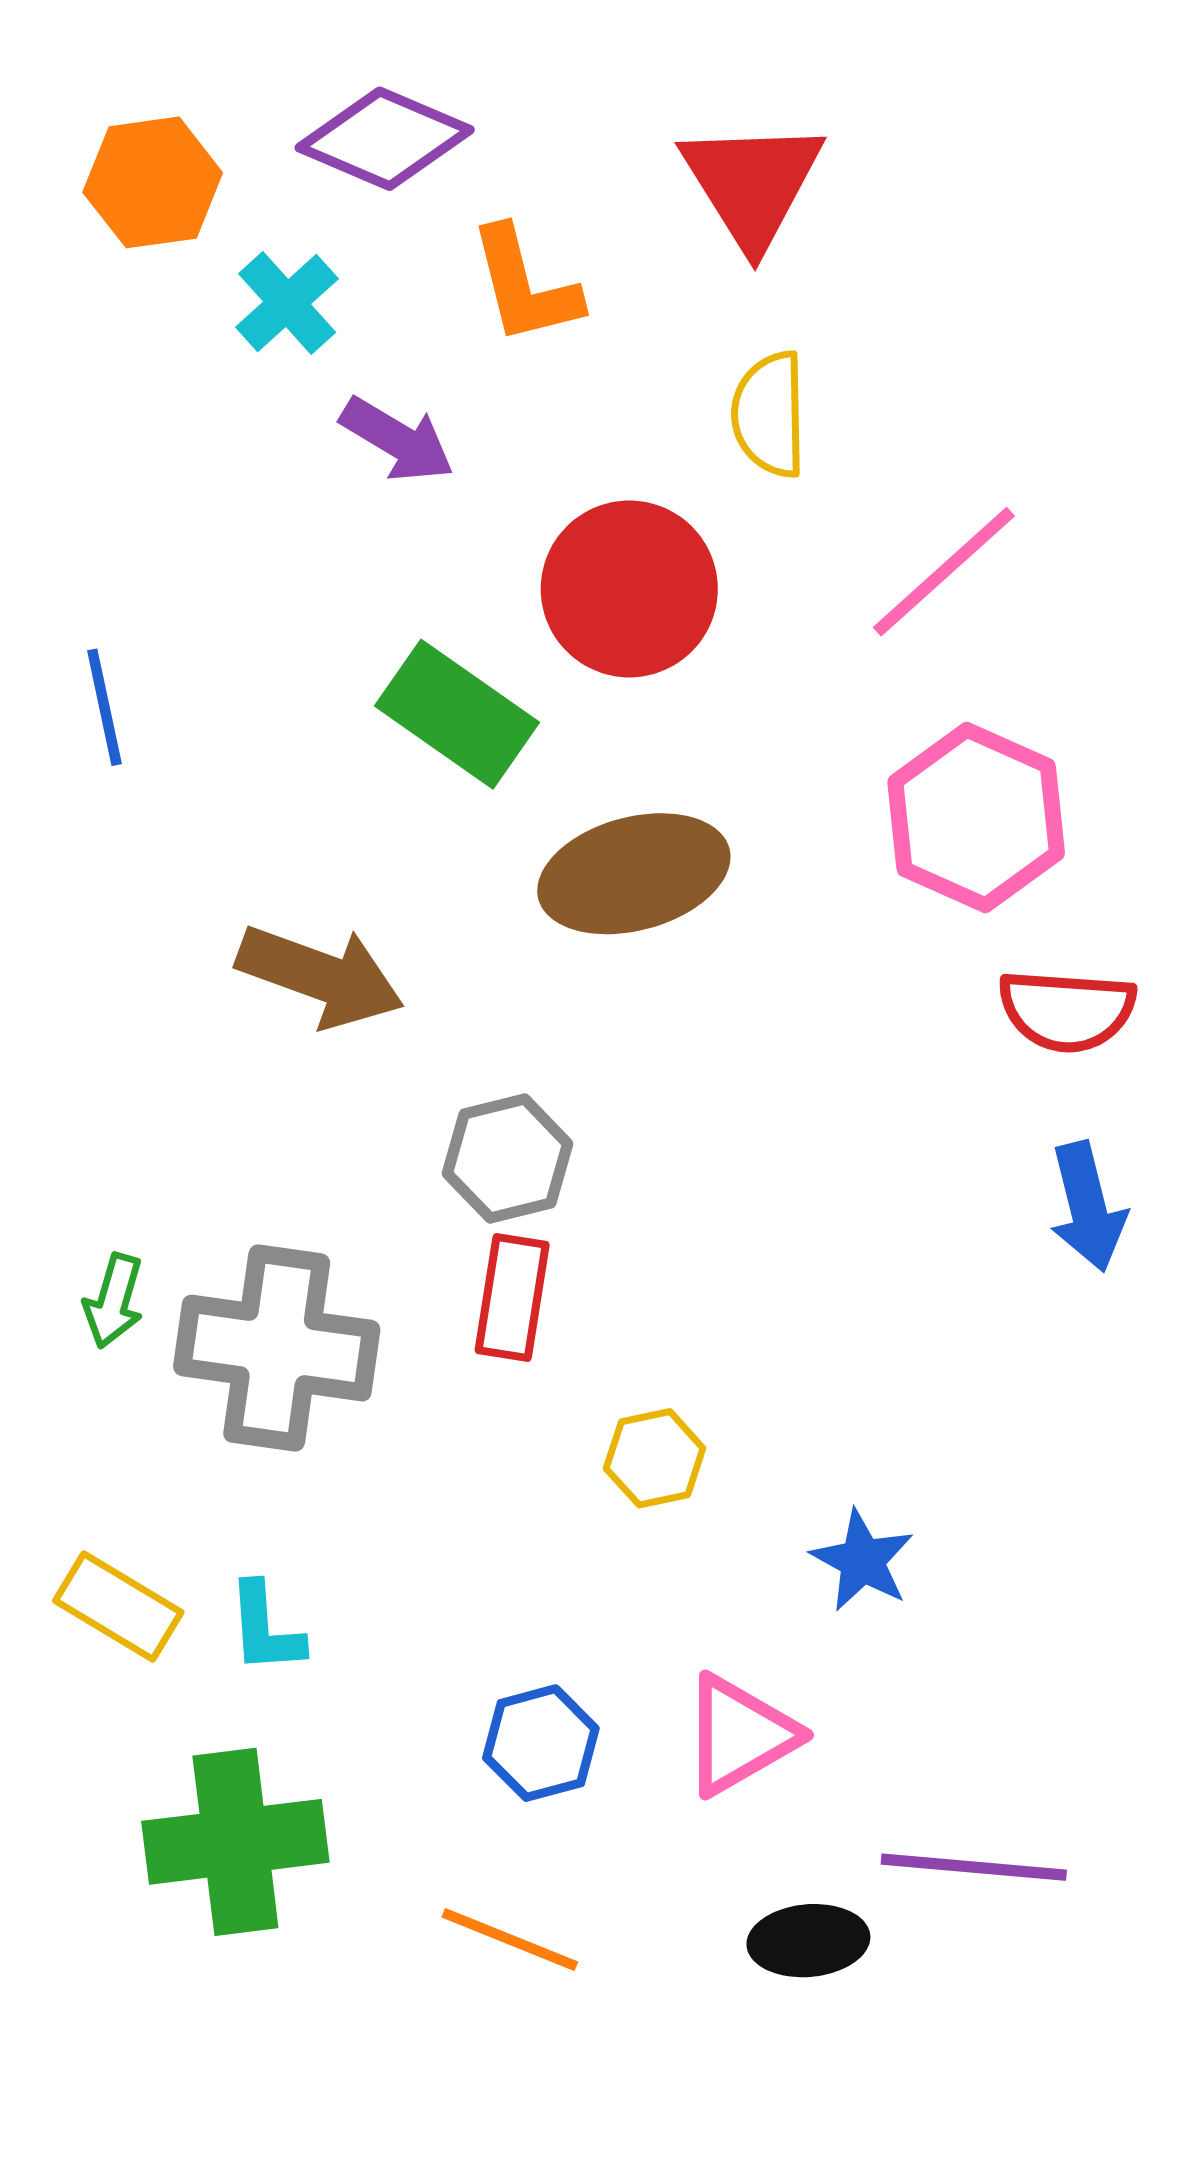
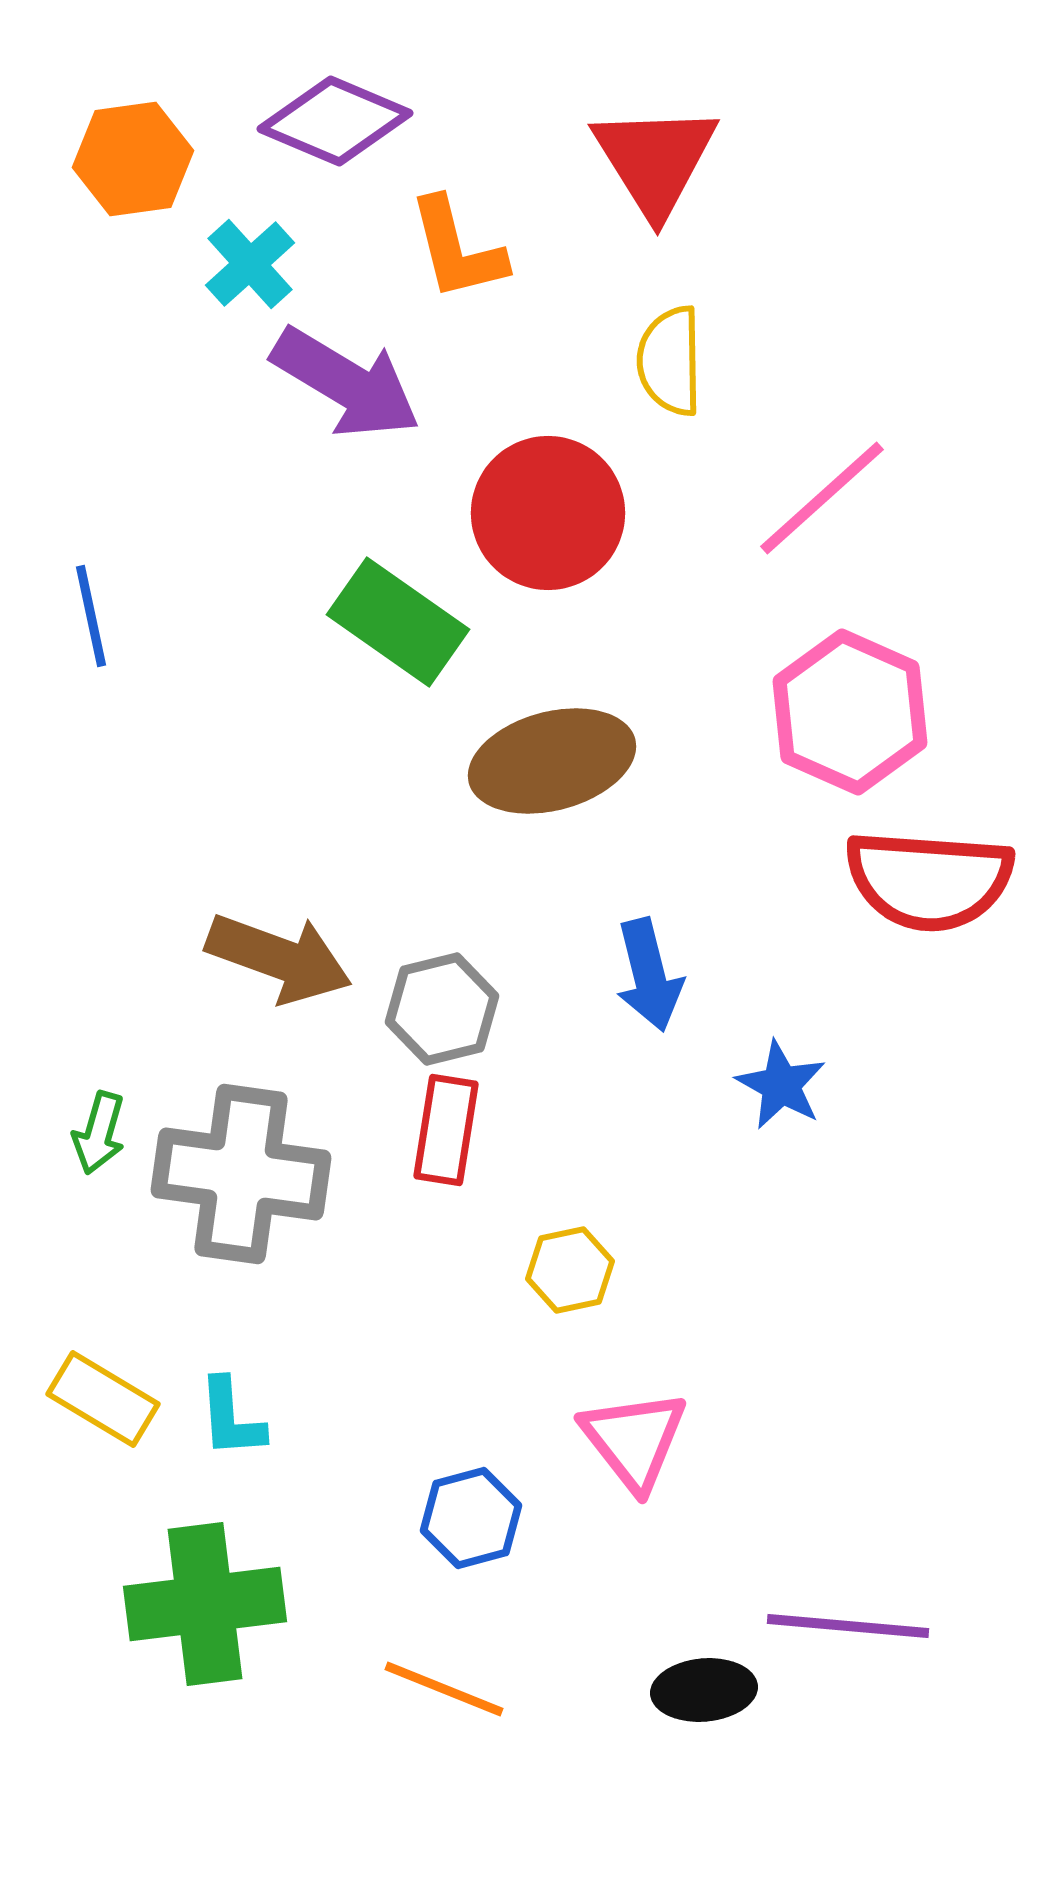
purple arrow: (397, 440) -> (346, 383), size x1.5
brown arrow: (320, 976) -> (279, 958), moved
red semicircle: (1067, 1010) -> (929, 880), size x1.4
blue arrow: (1087, 1207) -> (649, 975), moved
blue star: (862, 1560) -> (781, 1085), moved
pink triangle: (740, 1735) -> (634, 1440), moved, turned -38

